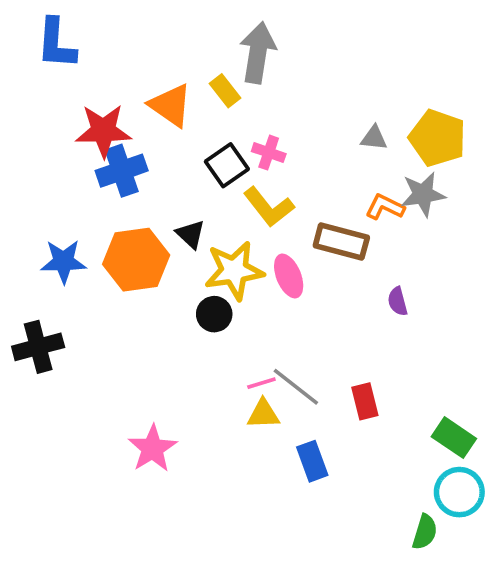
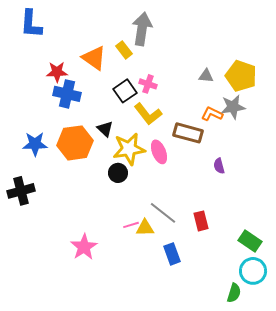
red star: (103, 131) -> (57, 72), size x0.7
blue cross: (122, 171) -> (67, 94), turned 32
pink line: (261, 383) -> (131, 225), moved

